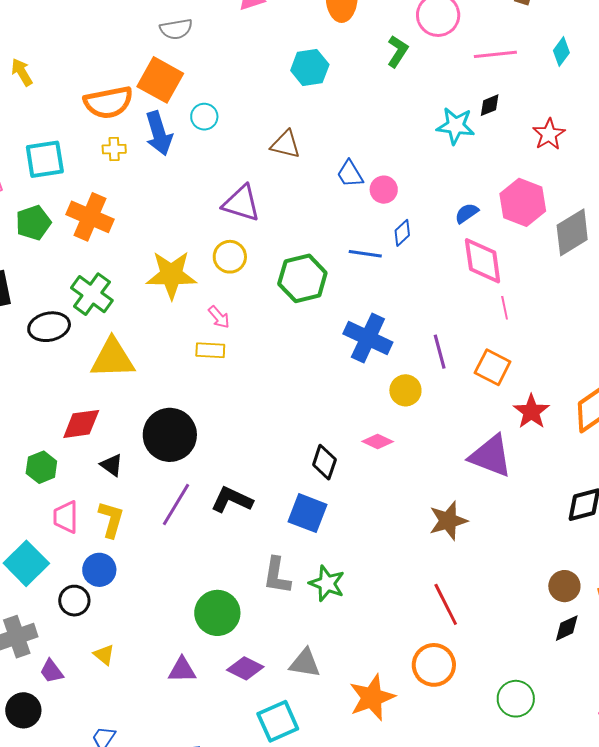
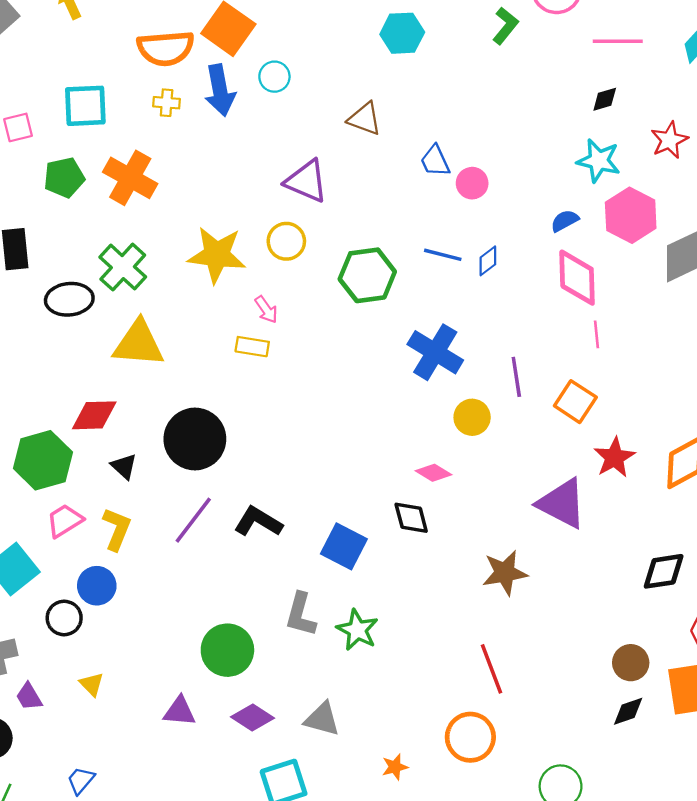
cyan star: (456, 126) -> (599, 161), moved
blue diamond: (402, 233) -> (488, 261), moved
black diamond: (324, 462) -> (411, 518), moved, turned -40
green hexagon: (41, 467) -> (43, 460), size x1.6
pink trapezoid: (66, 517) -> (65, 521), turned 52
orange star: (372, 697) -> (395, 767), size x0.5

